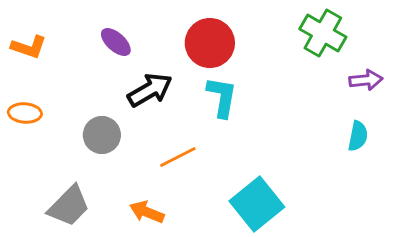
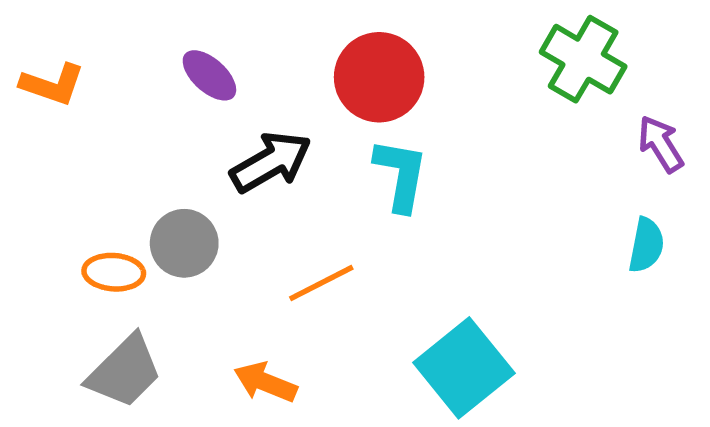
purple arrow: (366, 80) -> (661, 144), turned -116
orange ellipse: (25, 113) -> (114, 272), moved

